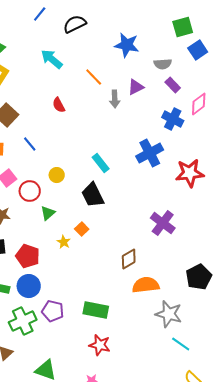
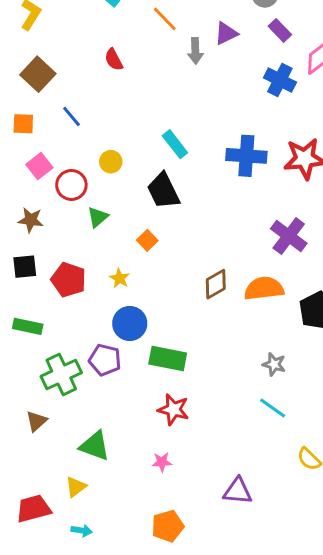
blue cross: (150, 153) -> (246, 156), moved, turned 32
purple cross: (163, 223) -> (289, 236), moved
yellow star: (64, 242) -> (120, 278), moved
orange semicircle: (146, 285) -> (264, 288), moved
blue circle: (29, 286) -> (130, 323), moved
gray star: (169, 314) -> (274, 364), size x0.6
cyan line: (181, 344) -> (273, 408), moved

